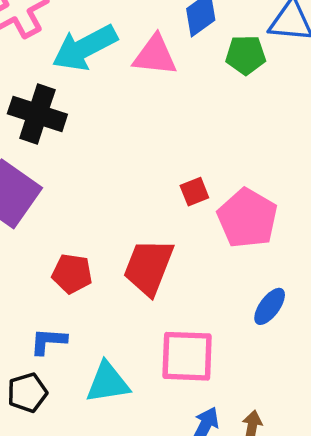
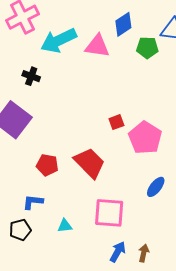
black cross: (37, 114) -> (31, 76), size x0.6
red trapezoid: (149, 267) -> (90, 163), turned 112
cyan triangle: (108, 383) -> (65, 226), size x0.6

